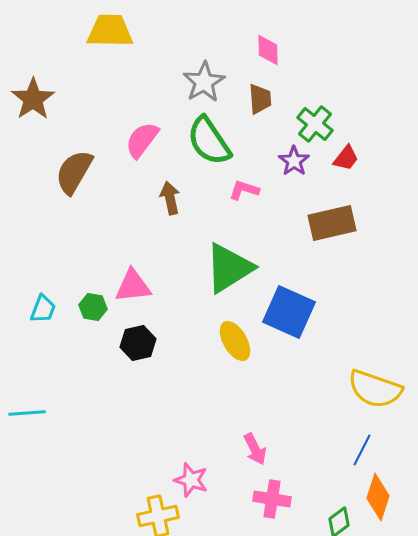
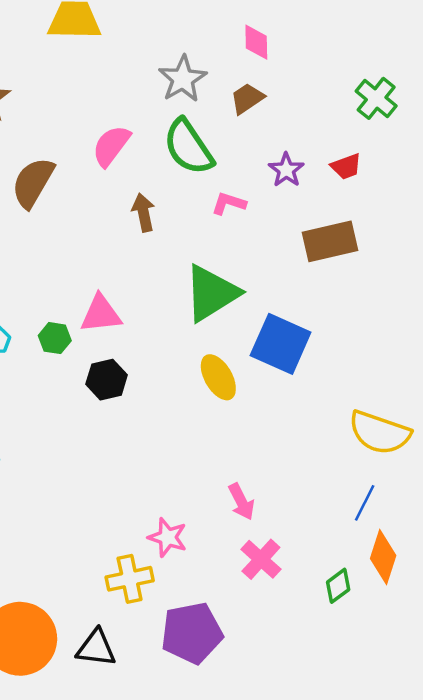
brown trapezoid: (260, 99) -> (247, 98), turned -120
green cross: (315, 124) -> (376, 98), moved
red trapezoid: (346, 158) -> (346, 166), turned 32
pink cross: (272, 499) -> (261, 559), turned 33

